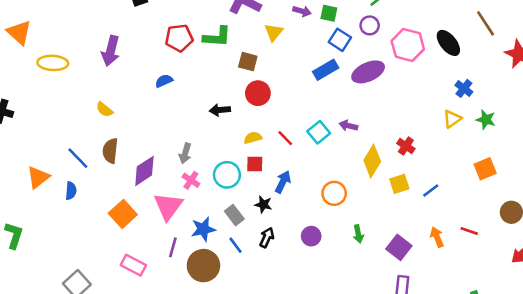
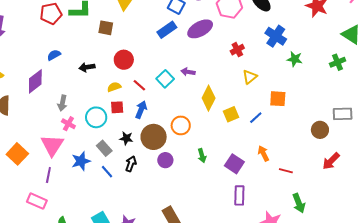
blue semicircle: (164, 81) -> (54, 55), moved
blue cross: (464, 88) -> (276, 36), size x1.5
red circle: (258, 93) -> (124, 60), moved
yellow triangle: (452, 119) -> (250, 77), moved
red cross: (406, 146) -> (237, 50), moved, turned 32
orange square: (485, 169) -> (278, 99), moved, turned 30
purple diamond: (144, 171) -> (35, 81), moved
blue arrow: (283, 182) -> (141, 110), moved
red line: (469, 231) -> (286, 171), moved
purple line: (173, 247) -> (48, 175), moved
pink rectangle: (133, 265) -> (37, 201), moved
brown circle: (203, 266) -> (154, 137), moved

